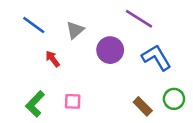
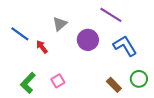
blue line: (34, 25) -> (20, 34), moved
pink square: (73, 101) -> (58, 81), turned -32

